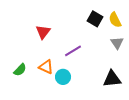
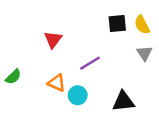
black square: (95, 19) -> (117, 24), turned -35
green semicircle: (20, 70) -> (13, 77), moved
black triangle: (112, 79) -> (123, 101), moved

